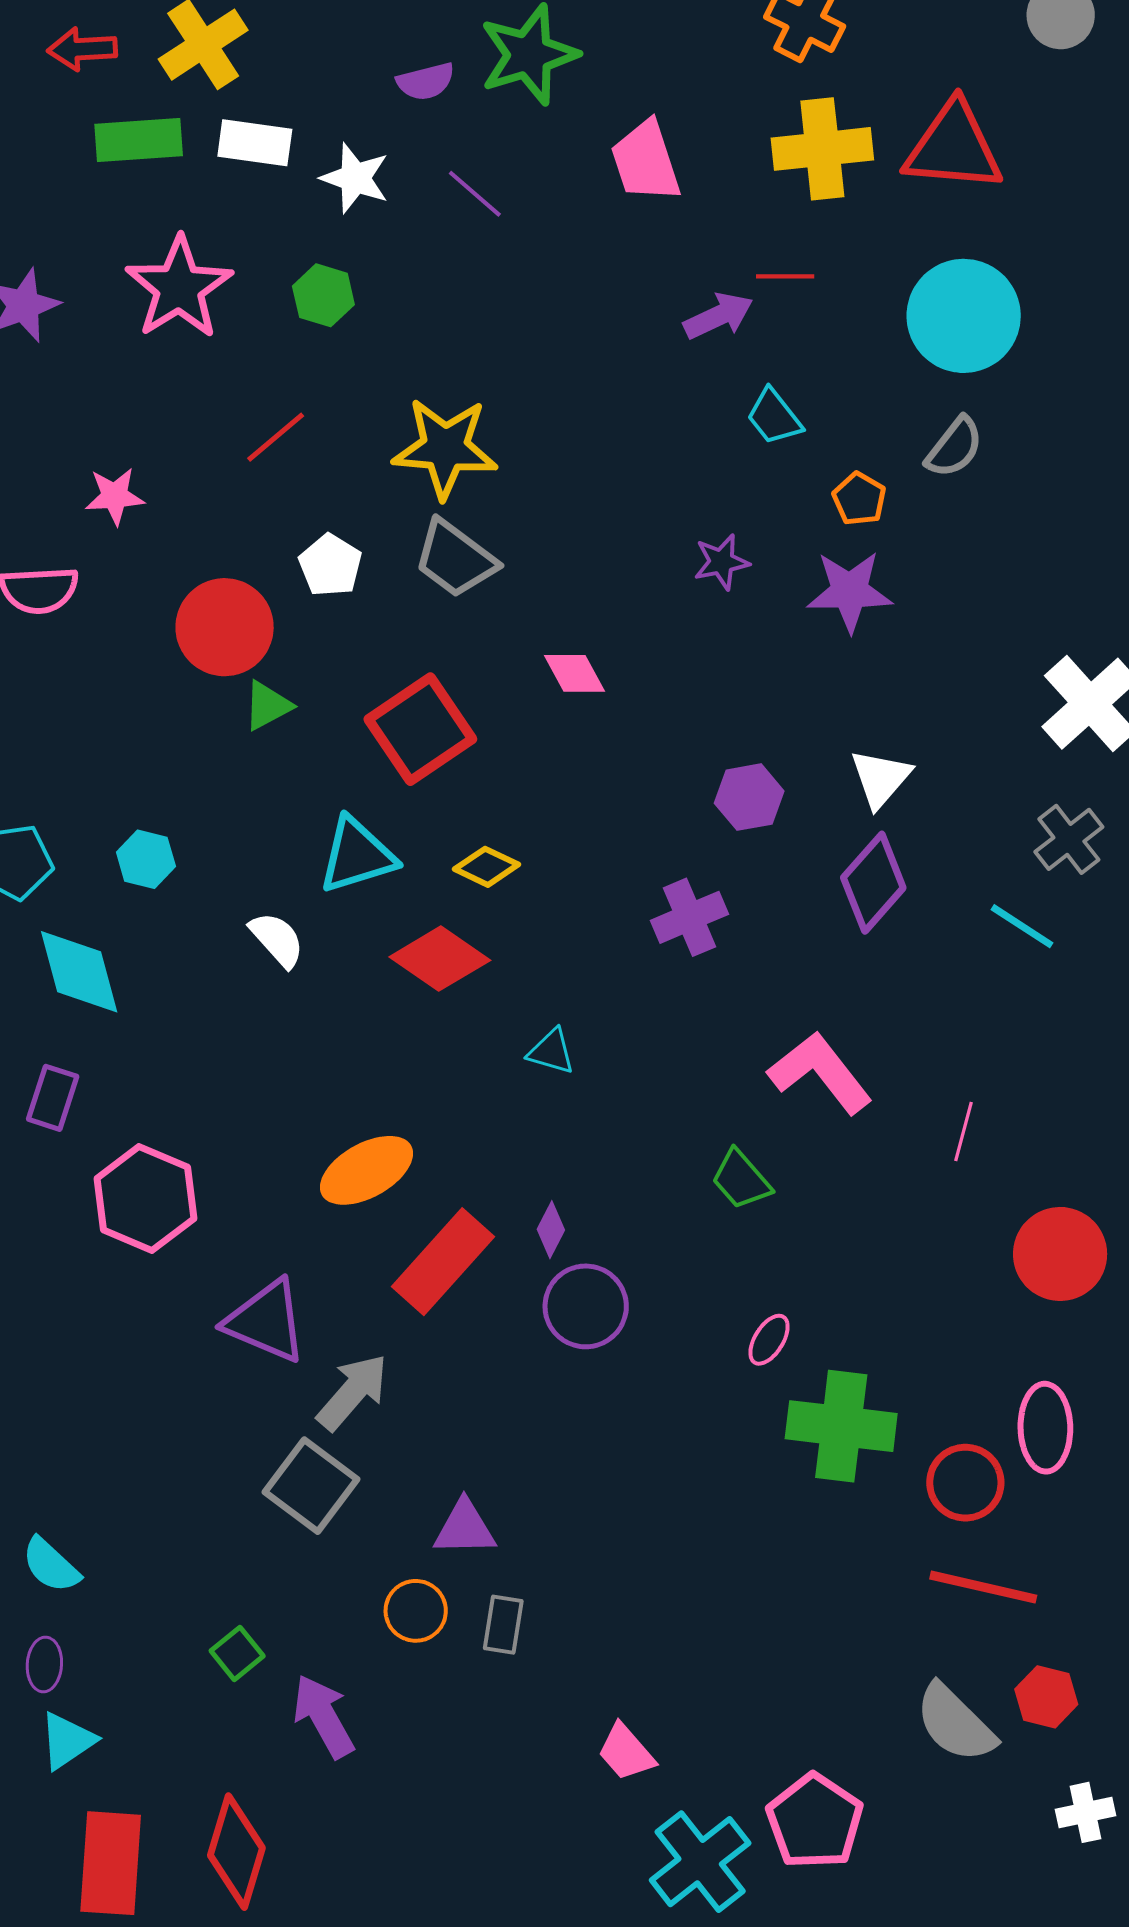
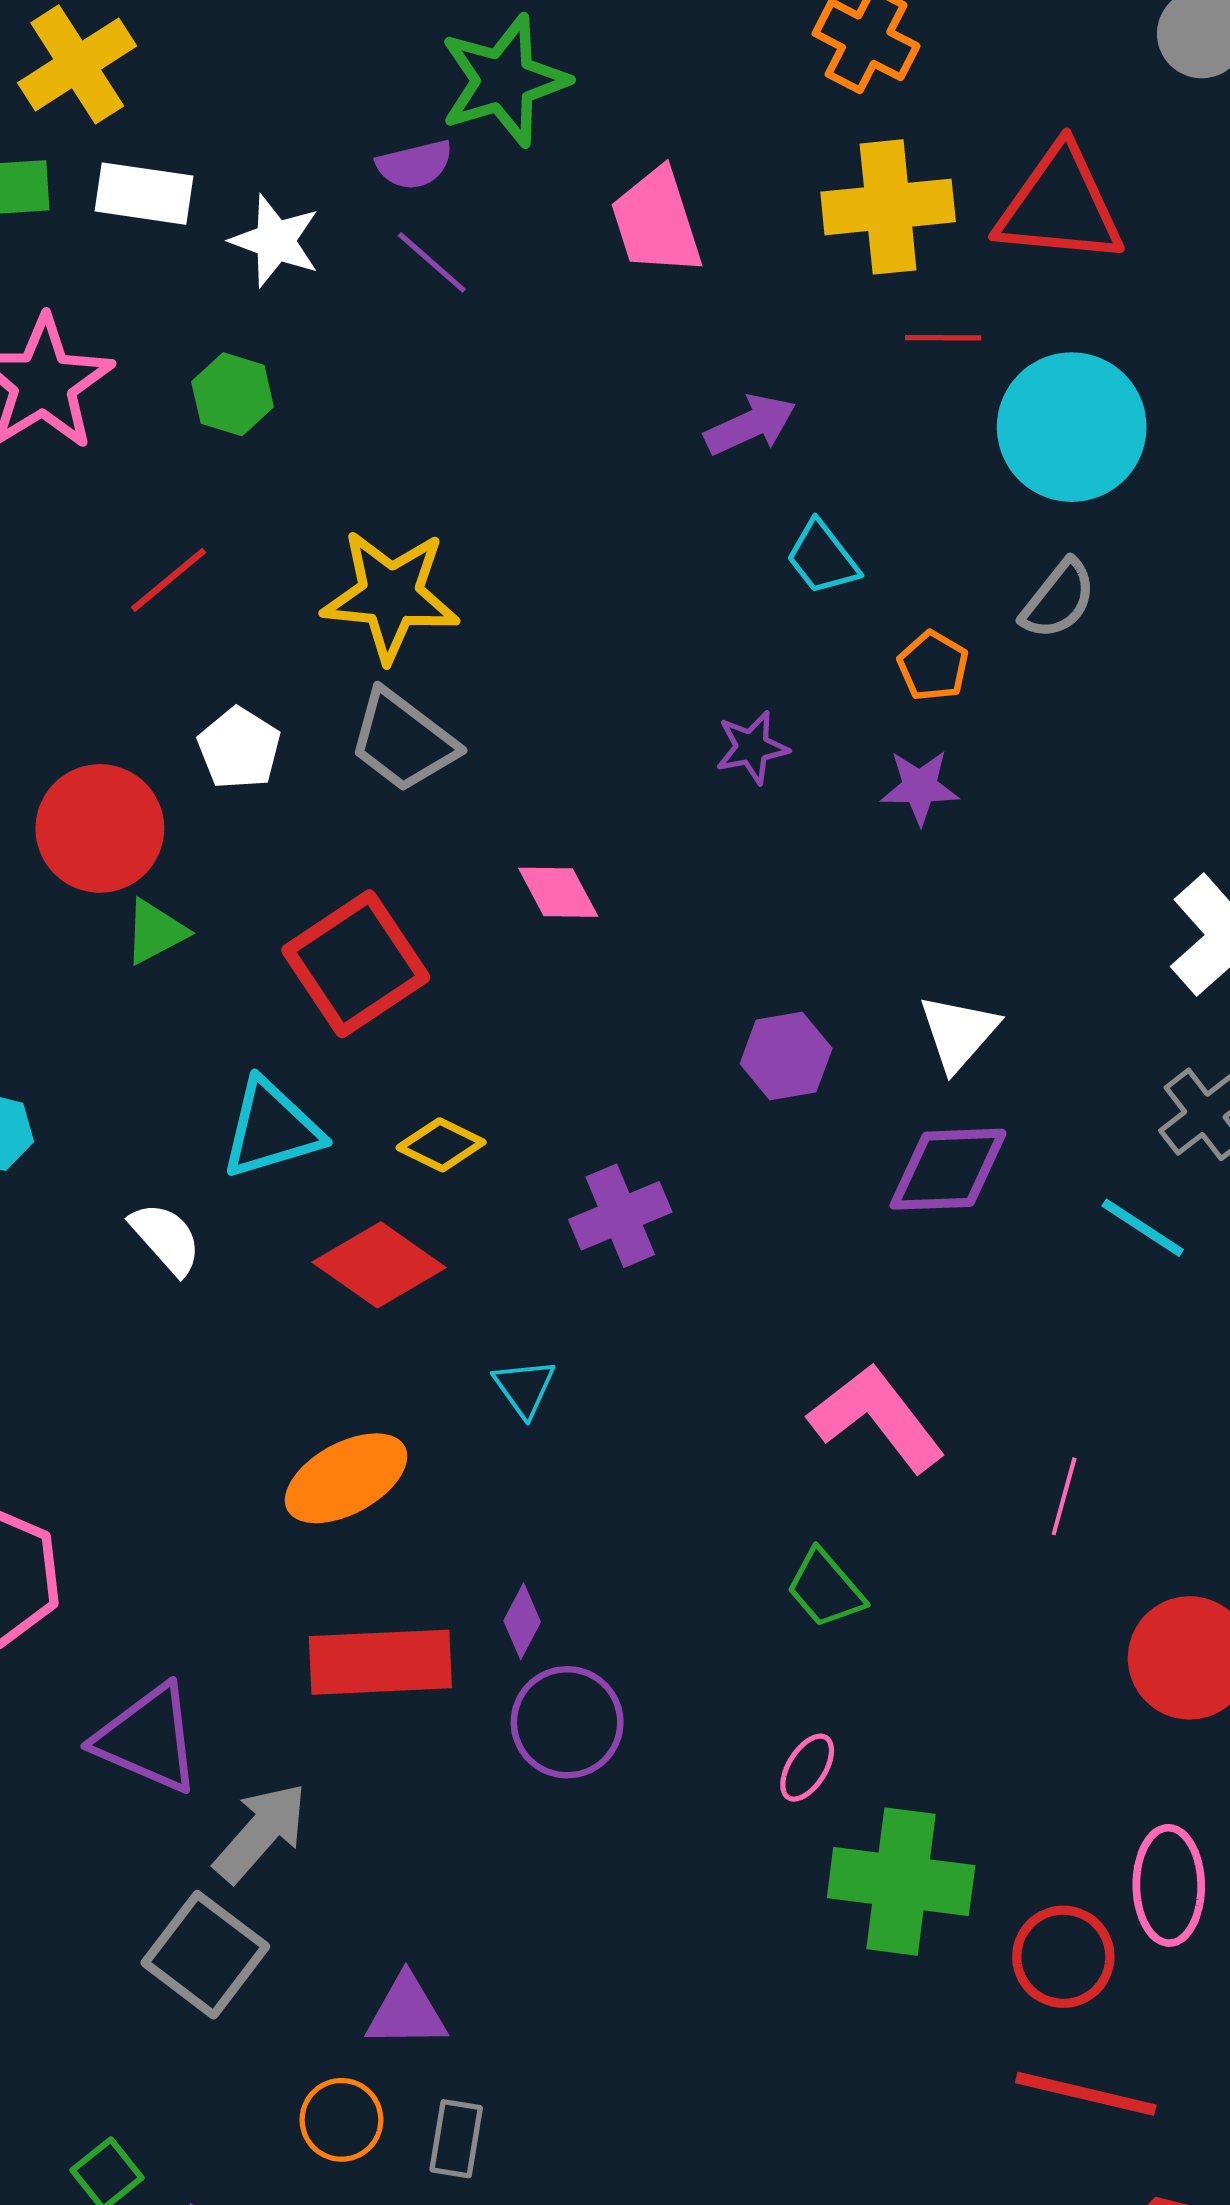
purple semicircle: (426, 81) -> (415, 165), moved
red line: (785, 276) -> (943, 338), moved
purple star: (850, 591) -> (920, 787), size x0.7
purple diamond: (873, 883) -> (948, 1169), turned 46
purple cross: (689, 917) -> (620, 1216), moved
cyan triangle: (551, 1052) -> (524, 1388), turned 38
orange ellipse: (367, 1170) -> (346, 1478), moved
green trapezoid: (741, 1180) -> (825, 1589), moved
red rectangle: (443, 1262) -> (380, 1662), turned 45

